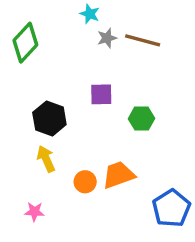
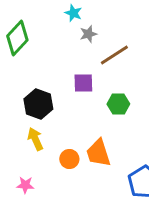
brown line: (143, 40) -> (114, 55), moved, turned -48
orange trapezoid: (118, 175) -> (98, 153), turned -88

